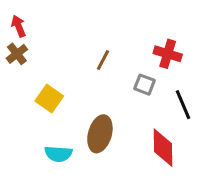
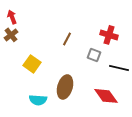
black line: (183, 105) -> (119, 68), turned -54
red diamond: (163, 148) -> (106, 96), turned -35

